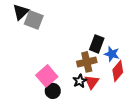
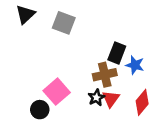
gray square: (34, 20) -> (64, 23), moved
red diamond: (118, 71) -> (142, 102), moved
black circle: (53, 91) -> (40, 110), moved

